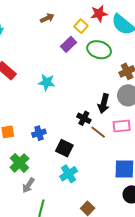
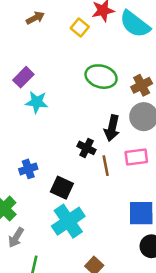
purple rectangle: (69, 44) -> (23, 77), moved
green ellipse: (99, 50) -> (101, 77), moved
brown line: (98, 132) -> (106, 166), turned 42
cyan cross: (69, 174) -> (68, 221), size x1.4

